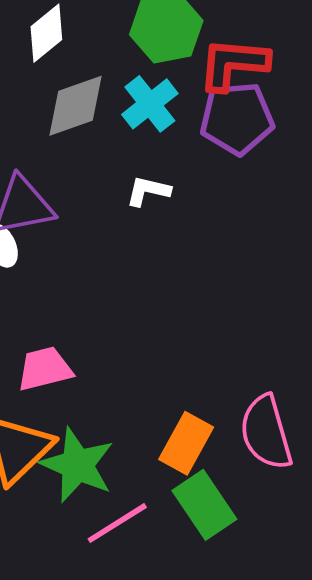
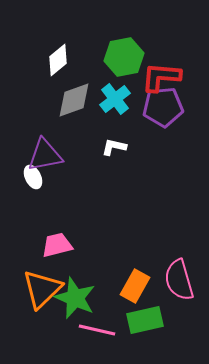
green rectangle: (204, 505) -> (145, 320), turned -69
pink line: (117, 523) -> (97, 330), turned 45

